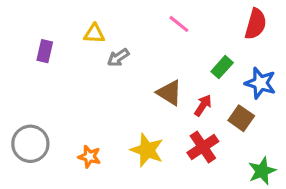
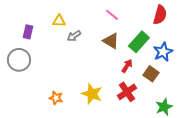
green rectangle: (222, 67) -> (139, 42), size x1.5
blue star: (260, 83) -> (163, 52), turned 30
brown triangle: (169, 93) -> (111, 41), moved
gray circle: (30, 144) -> (19, 60), moved

